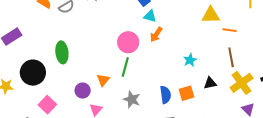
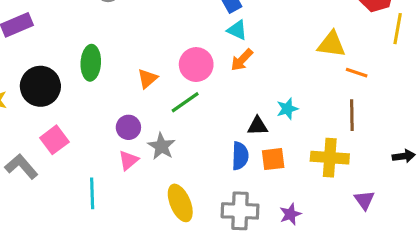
green line: (125, 67) -> (185, 102), turned 30
orange triangle: (103, 80) -> (147, 79), moved
black triangle: (210, 83) -> (257, 126), moved
yellow cross: (242, 83) -> (330, 158), moved, turned 30
purple circle: (83, 91) -> (128, 127), moved
gray star: (132, 99) -> (161, 146), moved

